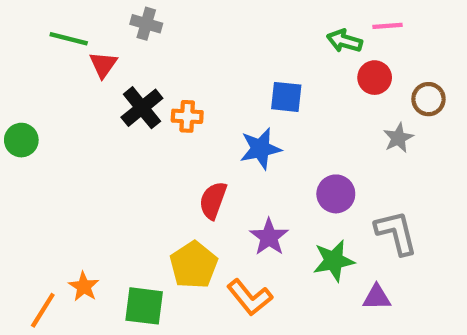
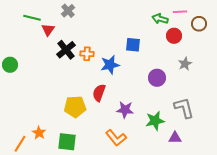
gray cross: (146, 24) -> (68, 11), turned 32
brown circle: (428, 99) -> (199, 24), moved
blue star: (260, 149) -> (110, 65), moved
purple circle: (336, 194) -> (157, 78), moved
purple star: (269, 237) -> (125, 110), turned -30
yellow pentagon: (194, 265) -> (75, 107), moved, turned 30

